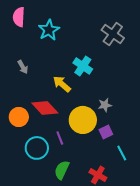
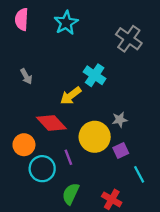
cyan star: (49, 30) -> (66, 23), moved
yellow arrow: (62, 84) -> (71, 96), turned -78
orange circle: (19, 117) -> (24, 145), moved

